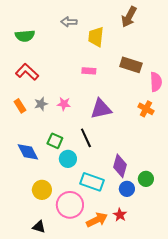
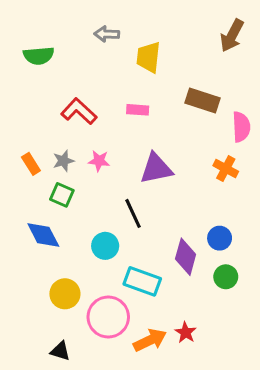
brown arrow: (129, 17) -> (232, 36), moved
red L-shape: (27, 72) -> (79, 111), moved
green square: (55, 141) -> (62, 195), moved
blue circle: (127, 189) -> (220, 238), moved

